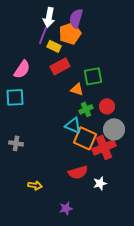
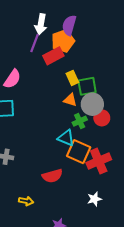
yellow rectangle: (54, 46) -> (72, 78), moved, turned 40
red rectangle: (60, 66) -> (53, 56), moved
gray circle: (114, 129) -> (92, 104), moved
red semicircle: (78, 172) -> (52, 176), moved

